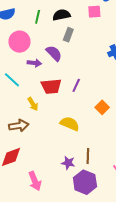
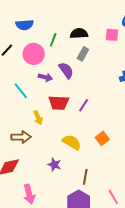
green line: (38, 17) -> (53, 40), moved
orange square: (102, 107) -> (102, 138), moved
purple star: (68, 163) -> (54, 165), moved

